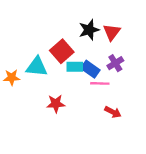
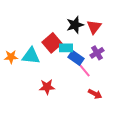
cyan rectangle: (75, 67) -> (66, 48), moved
orange star: (12, 77) -> (11, 57), moved
pink line: (100, 83) -> (84, 70), turned 49

